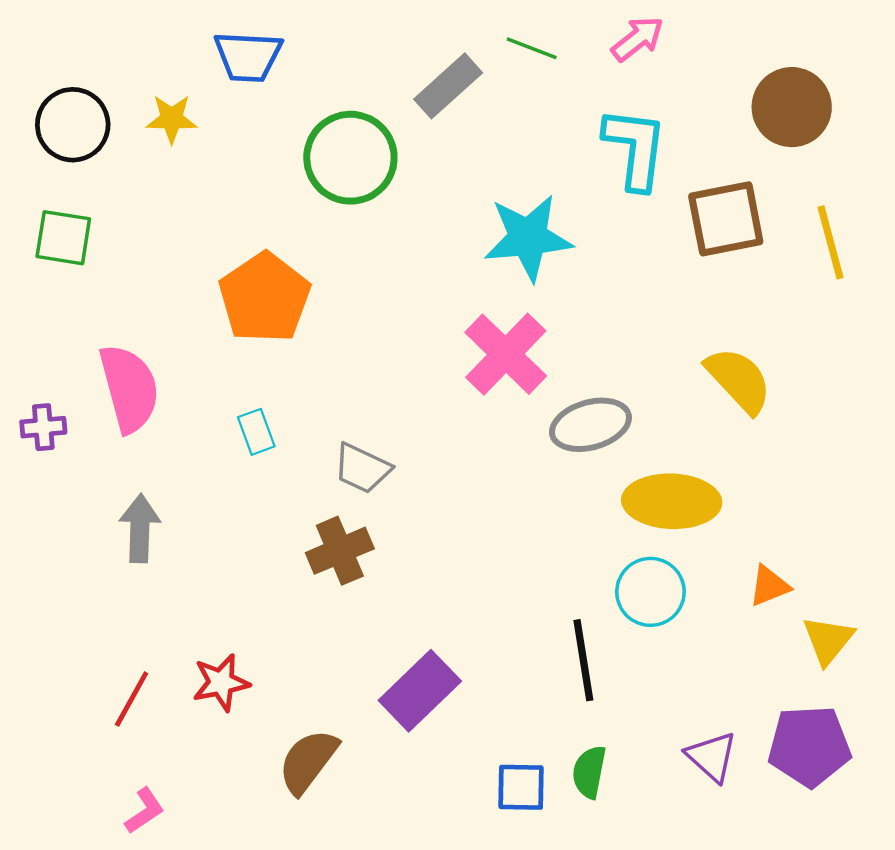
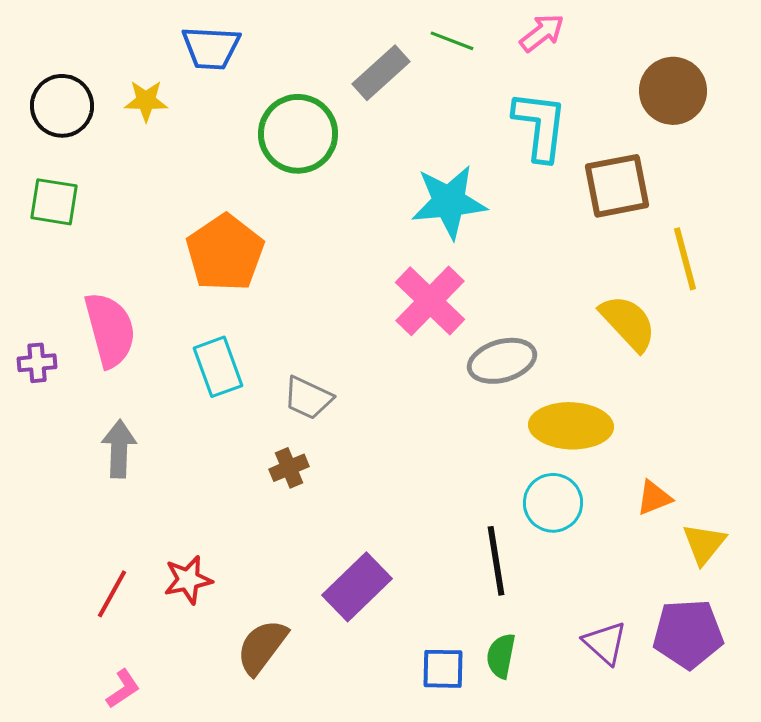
yellow line: (831, 242) -> (685, 259), moved
cyan rectangle: (256, 432) -> (218, 367), size x1.5
brown cross: (340, 551) -> (289, 468), size x0.7

